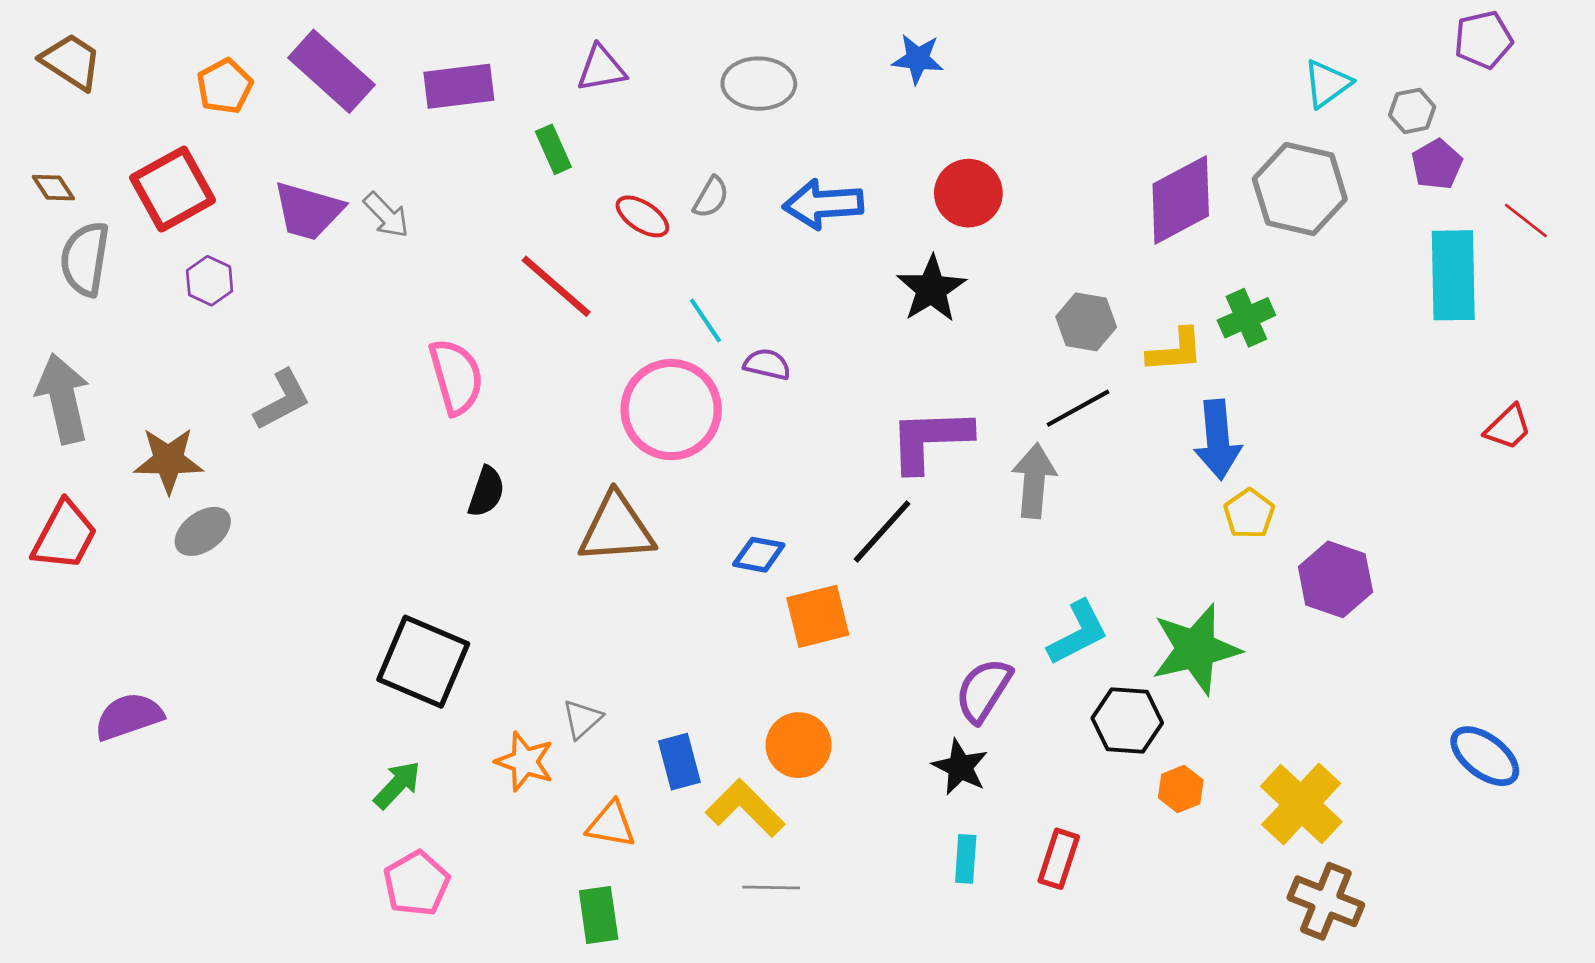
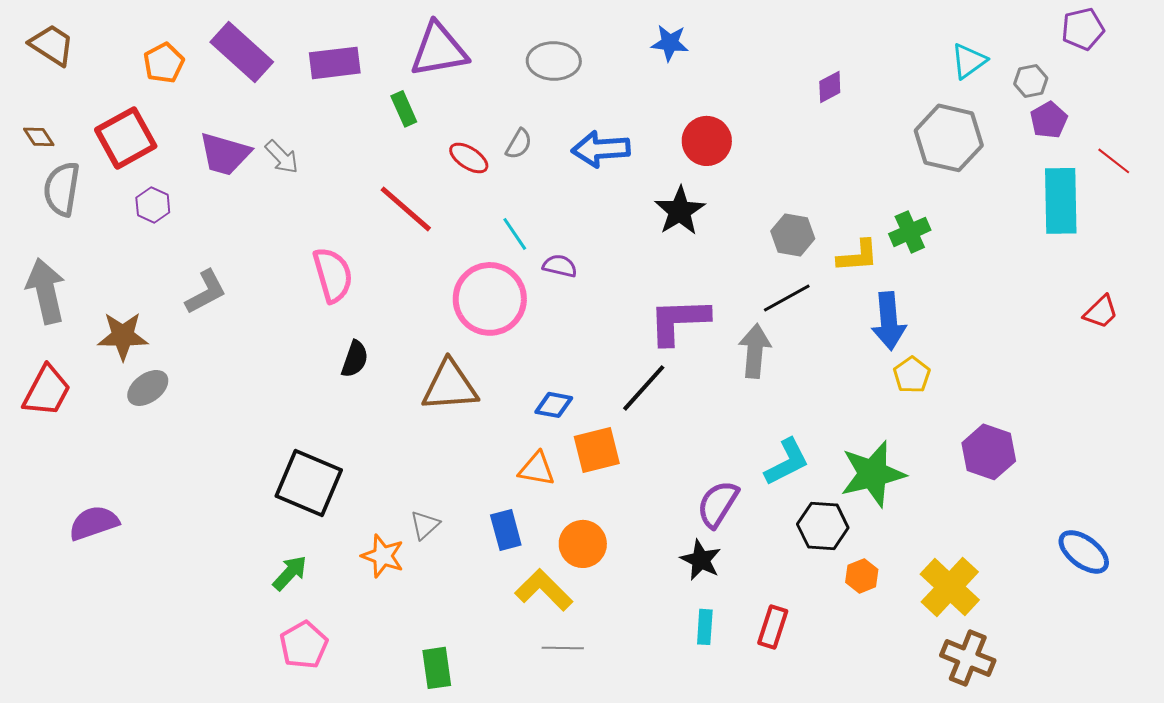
purple triangle: (601, 68) -> (439, 50), size x1.6
purple diamond: (1181, 200) -> (830, 87), moved, size x0.5
purple hexagon: (1335, 579) -> (989, 452), moved
blue rectangle: (679, 762) -> (506, 530), moved
orange triangle: (611, 825) -> (537, 469), moved

